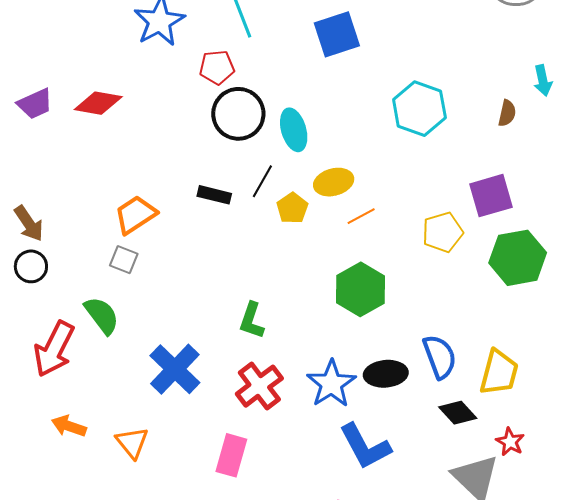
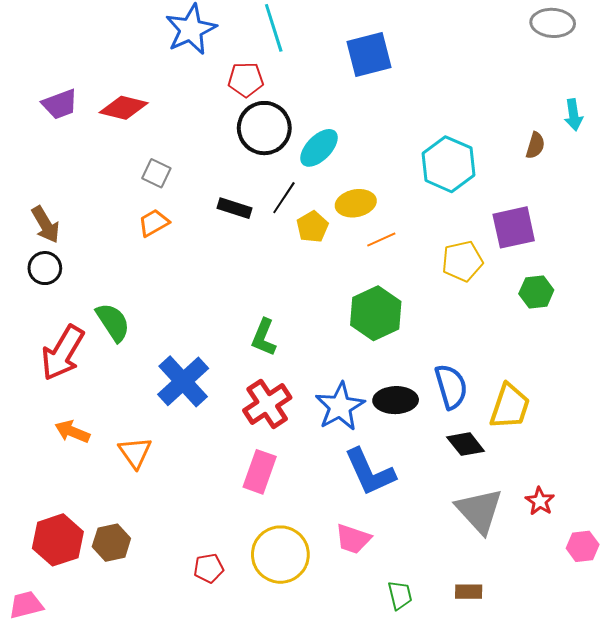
cyan hexagon: (419, 109) -> (448, 164), moved
cyan ellipse: (294, 130) -> (319, 148), turned 57
orange trapezoid: (135, 215) -> (154, 223), size x0.7
green hexagon: (518, 258) -> (536, 292), size x0.6
gray square: (124, 260) -> (156, 173), moved
red star: (510, 442) -> (540, 501), moved
pink rectangle: (231, 455) -> (260, 472), moved

